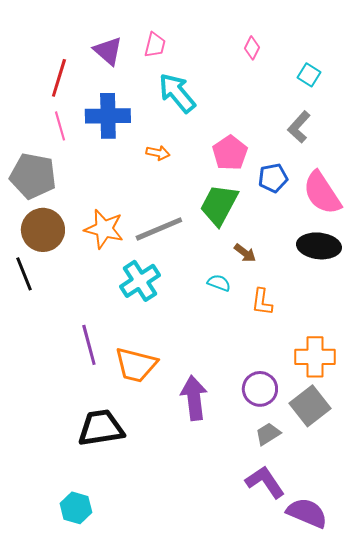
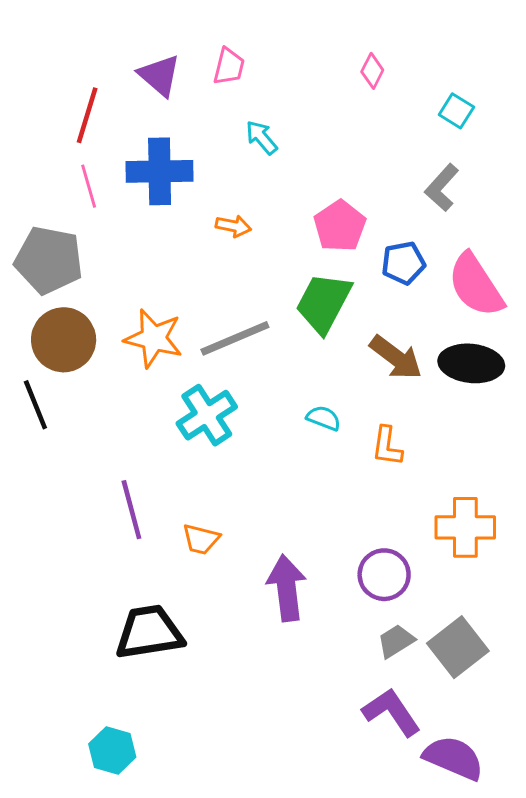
cyan arrow: (177, 93) -> (261, 137), size x0.6
brown arrow: (245, 253) -> (396, 358), moved, size x1.6
orange trapezoid: (136, 365) -> (201, 539), size x0.6
gray square: (310, 406) -> (458, 647), moved

